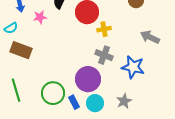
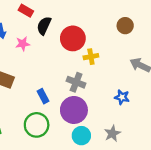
gray cross: (104, 55) -> (76, 82), moved
blue star: (133, 67) -> (122, 97), size x0.6
blue rectangle: (74, 102) -> (43, 96), moved

